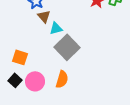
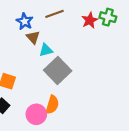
pink circle: (35, 81) -> (36, 114), moved

